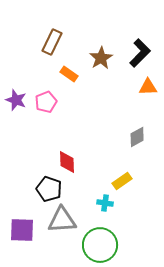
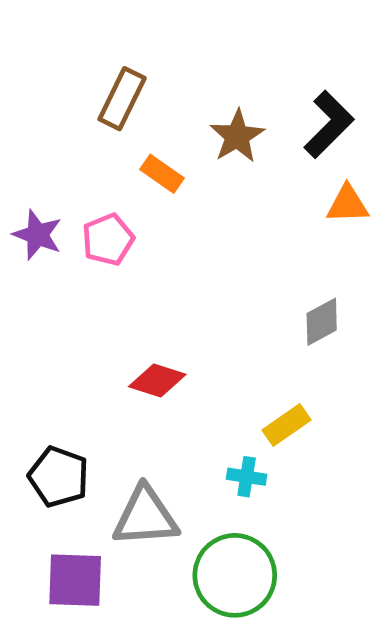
red diamond: (67, 162) -> (157, 380), turned -70
black pentagon: (49, 189) -> (59, 477), moved
purple square: (22, 230) -> (75, 580), moved

